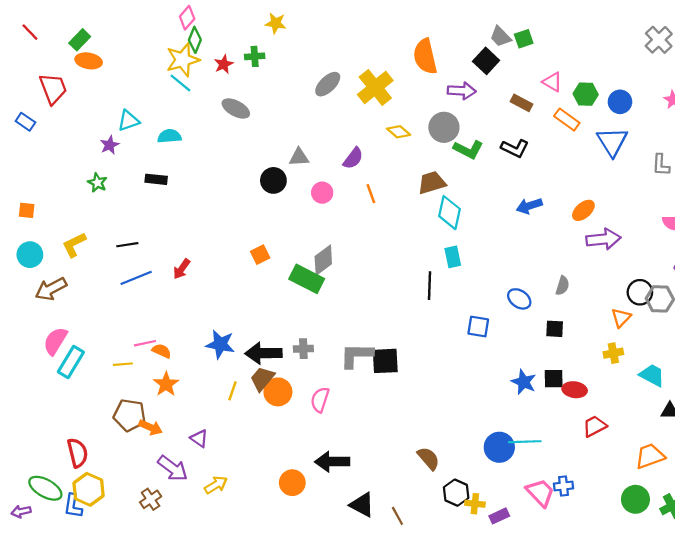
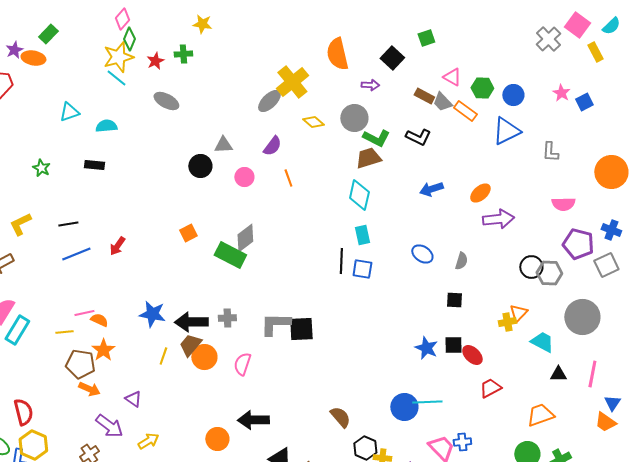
gray trapezoid: (500, 37) -> (442, 102), moved
green rectangle: (80, 40) -> (48, 34), moved
gray ellipse: (328, 84) -> (269, 101), moved
purple arrow: (462, 91) -> (370, 85), size x0.7
blue triangle: (612, 142) -> (506, 131), turned 36
purple star: (110, 145) -> (14, 50), moved
brown trapezoid: (432, 183) -> (368, 158), moved
blue ellipse: (519, 299) -> (422, 254), moved
orange triangle: (621, 318) -> (518, 313), moved
blue square: (478, 327) -> (362, 269), moved
red ellipse: (575, 390) -> (472, 355), turned 35
brown pentagon: (130, 415) -> (80, 364), moved

